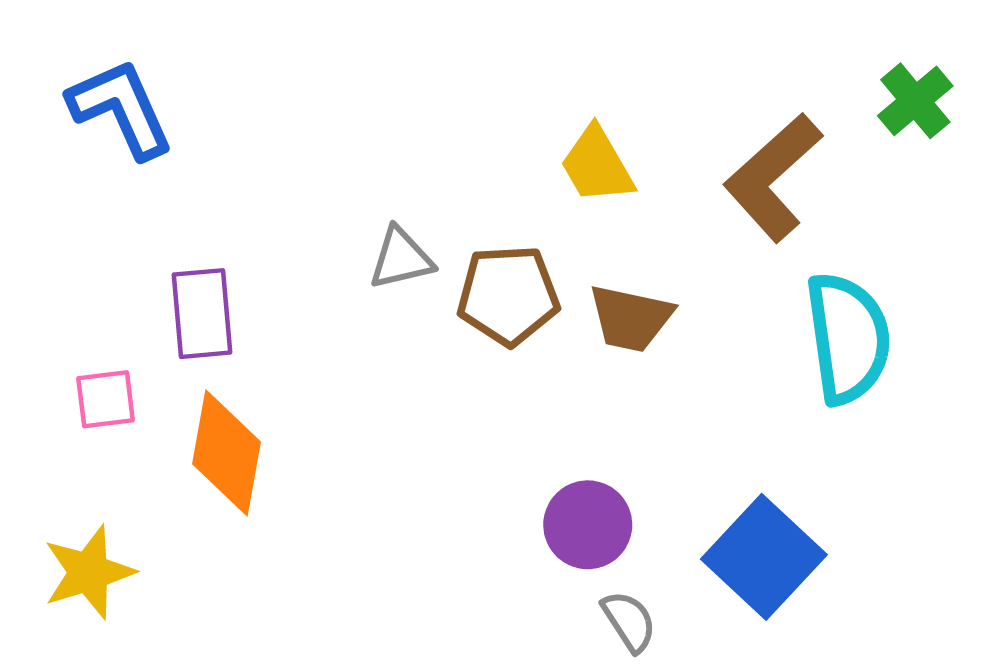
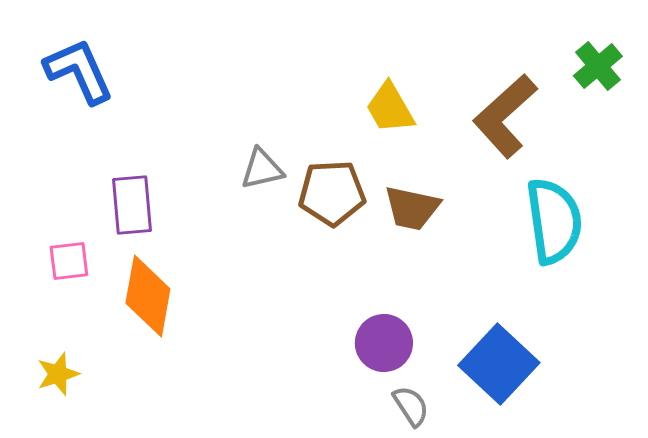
yellow star: (89, 572) -> (58, 374), size x0.7

